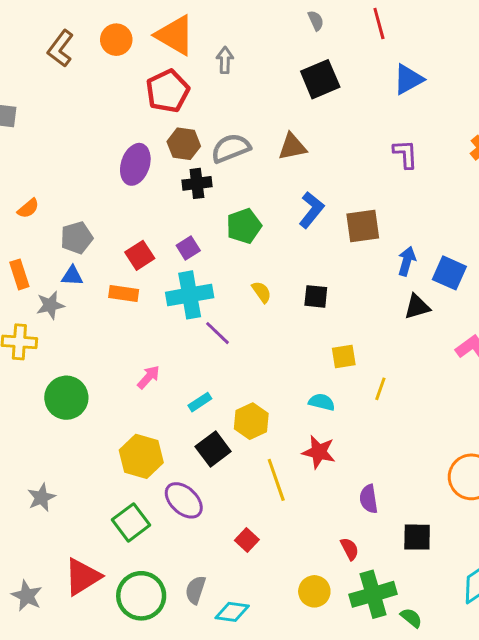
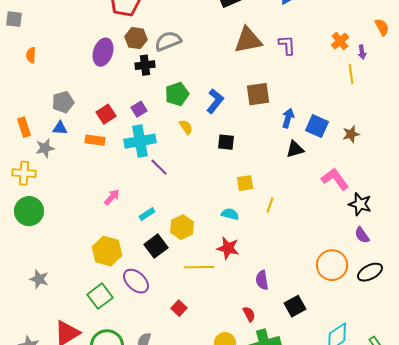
brown triangle: (292, 147) -> (248, 40), moved, size x1.4
orange semicircle: (28, 208) -> (31, 55), moved, turned 133
blue L-shape: (311, 210) -> (215, 101), moved
yellow semicircle: (262, 292) -> (186, 127), moved
green circle: (66, 398) -> (29, 211), moved
yellow line: (276, 480) -> (199, 267), turned -72
gray star: (41, 497) -> (39, 279), turned -30
black square: (417, 537) -> (295, 306), turned -30

